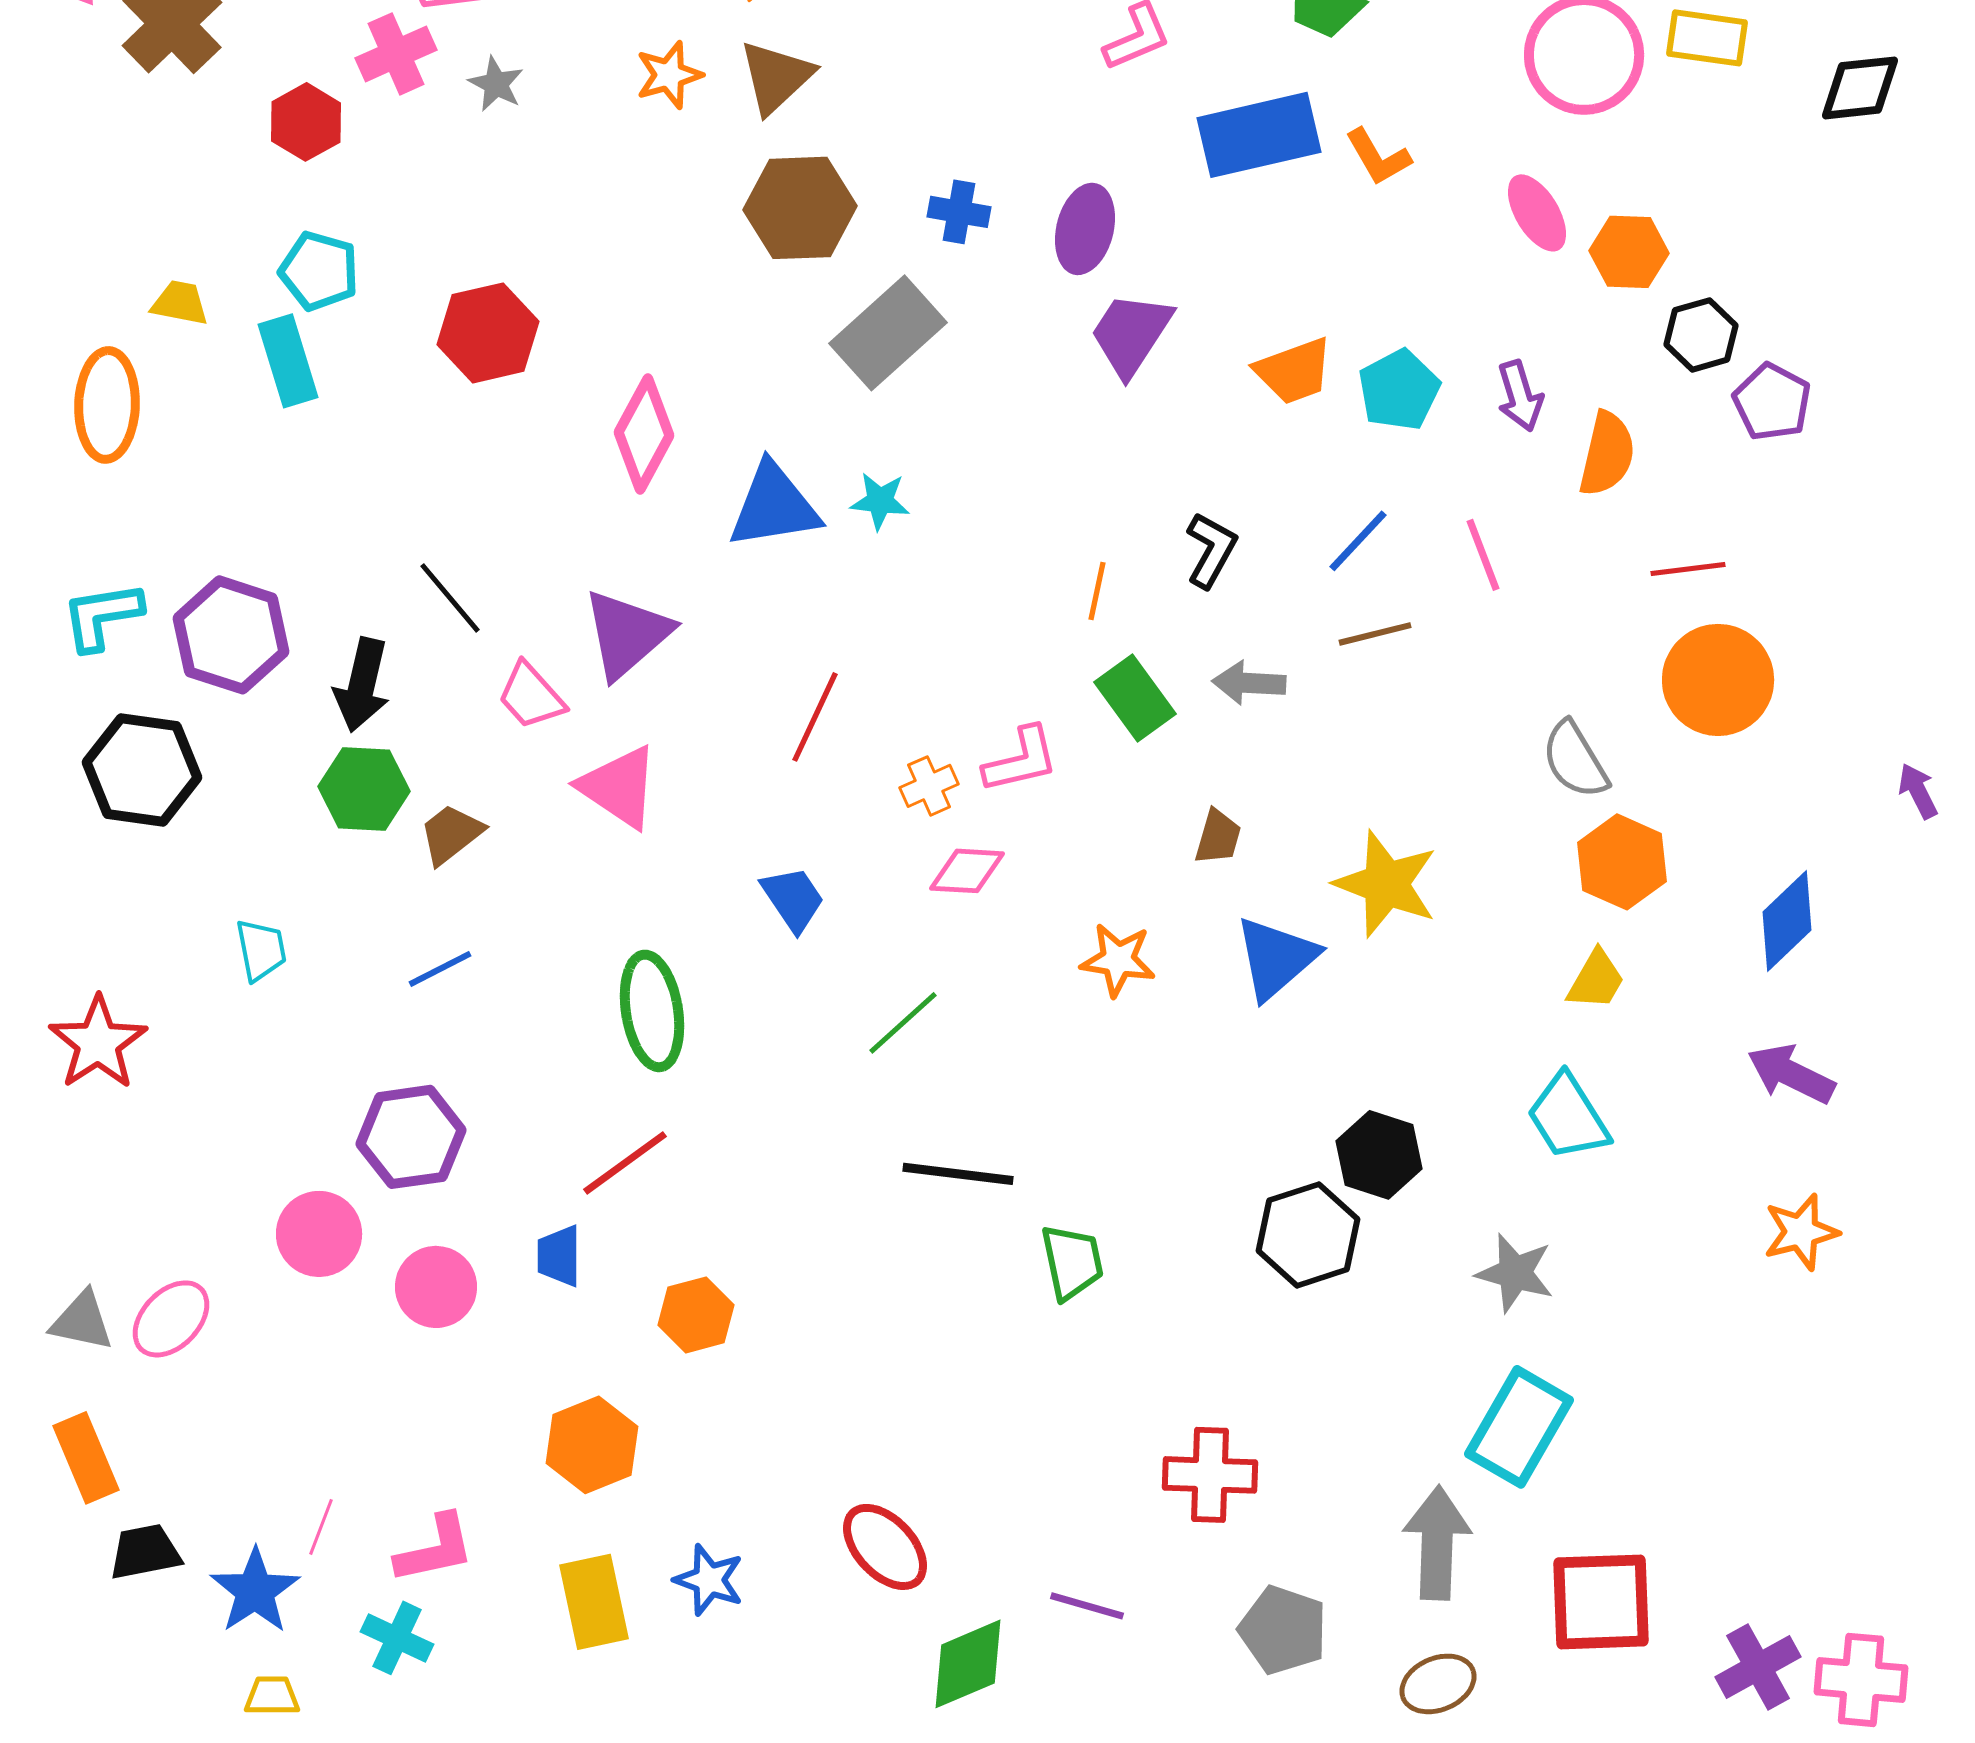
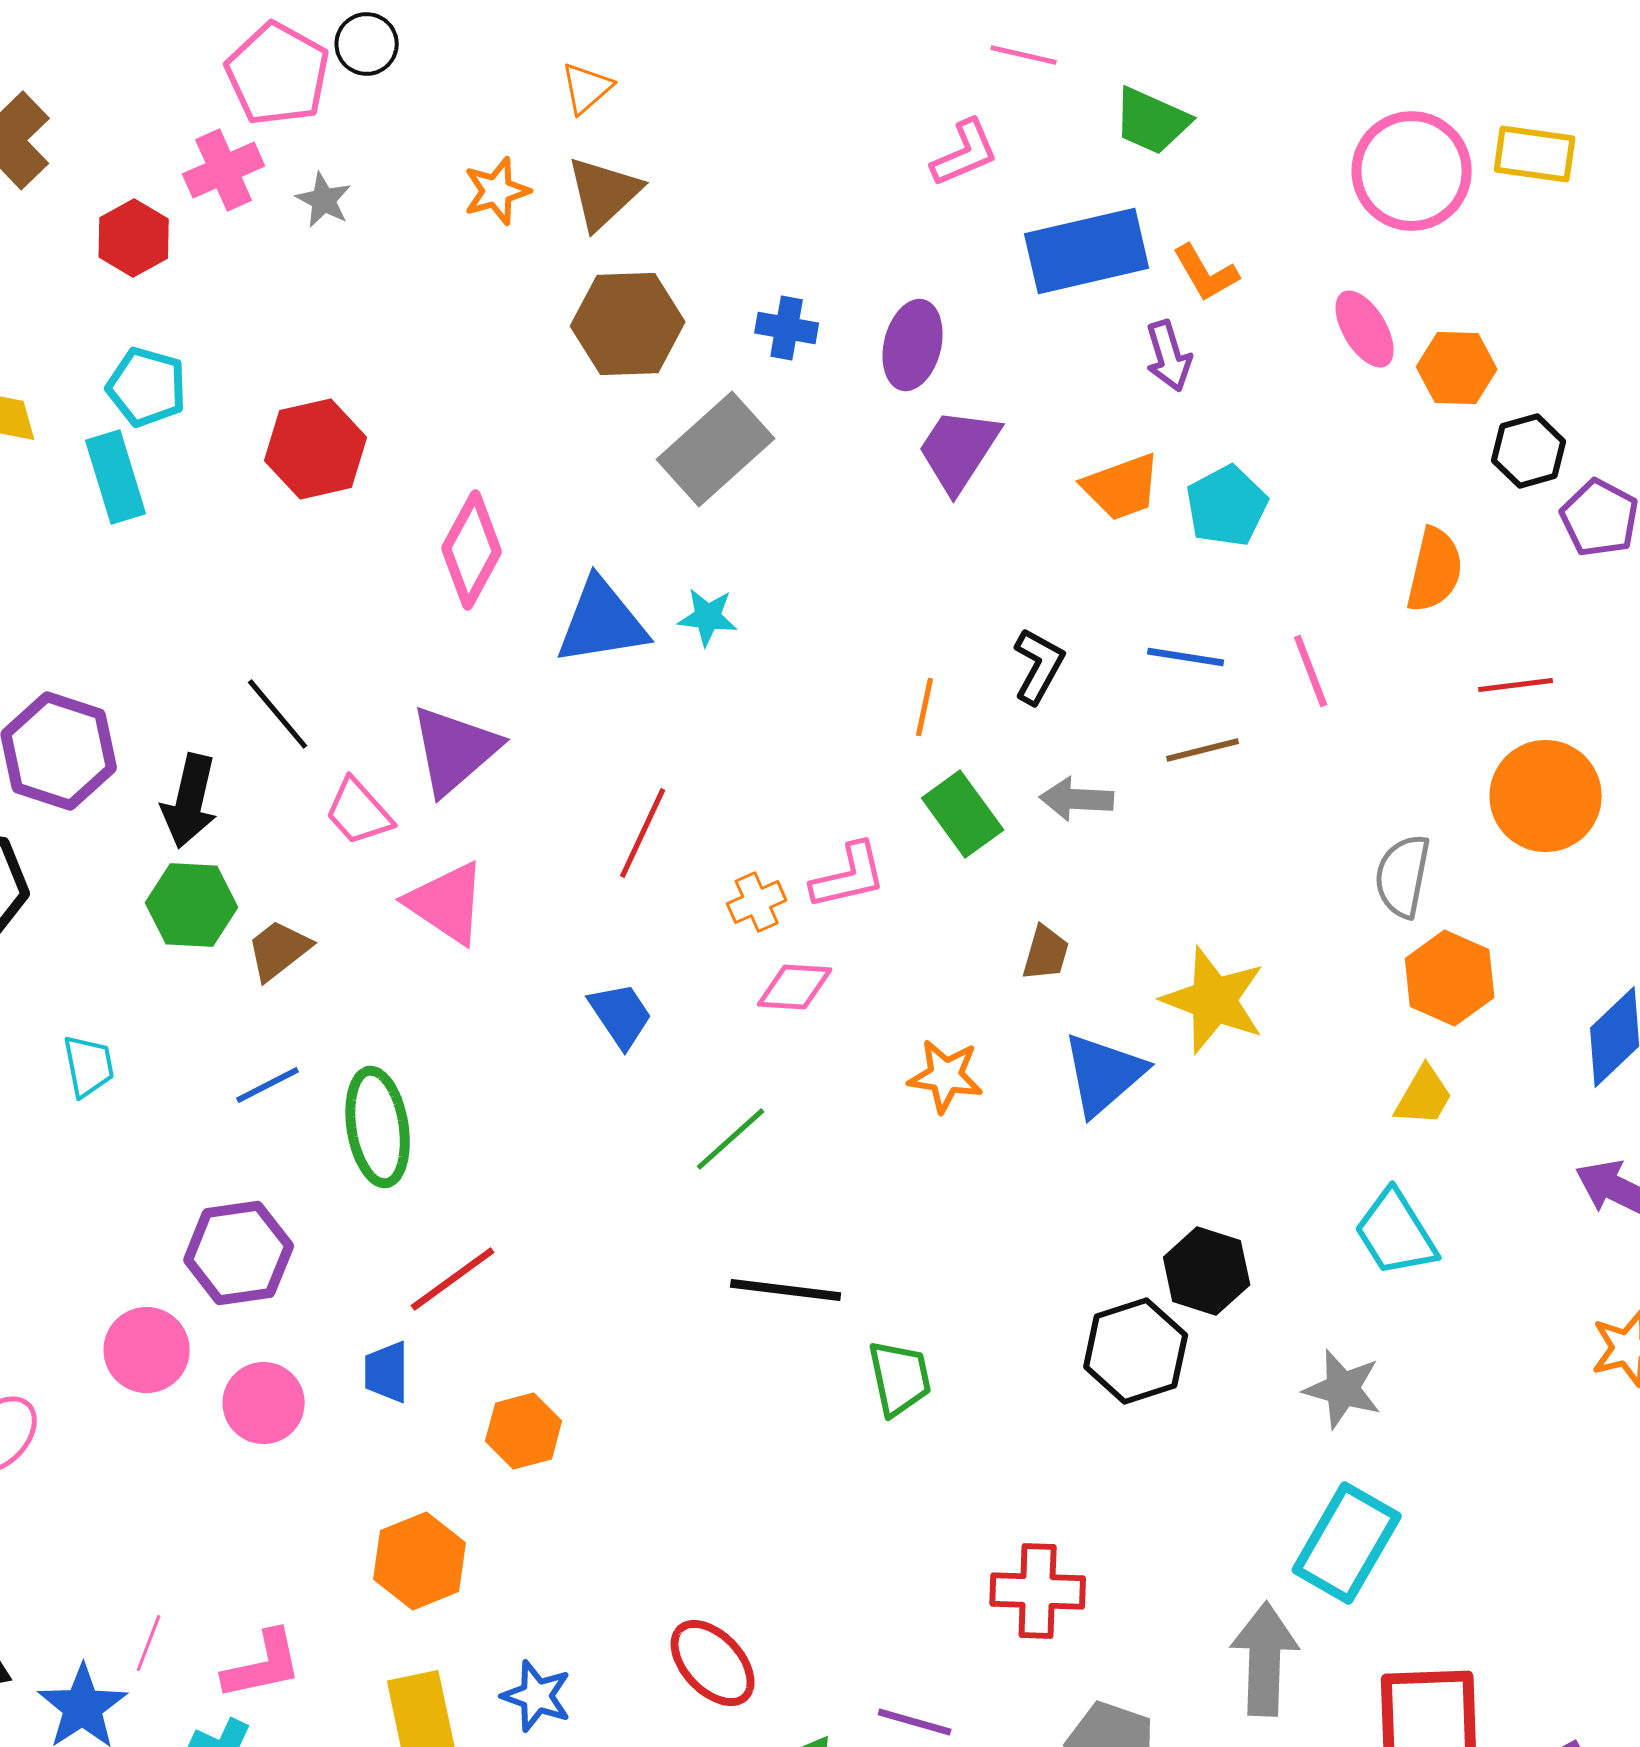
purple arrow: (1520, 396) -> (1169, 356), moved
blue line: (1358, 541) -> (1186, 657), turned 56
gray semicircle: (1575, 760) -> (1403, 876), turned 42
green ellipse: (652, 1011) -> (378, 1127), moved

